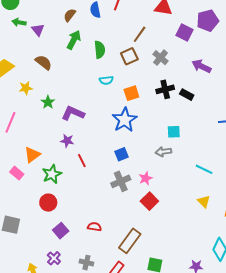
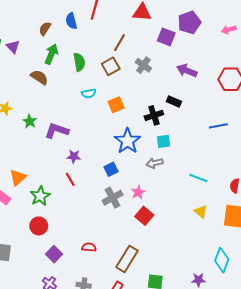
brown semicircle: (44, 62) -> (39, 77), moved
black cross: (165, 89) -> (154, 115), moved
blue star: (125, 120) -> (127, 141), moved
purple star: (67, 141) -> (74, 156), moved

